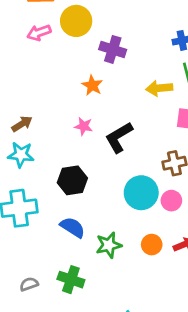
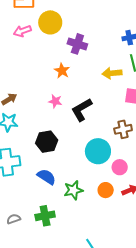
pink circle: (171, 201) -> (120, 167), moved
green cross: (71, 280) -> (45, 216), turned -30

